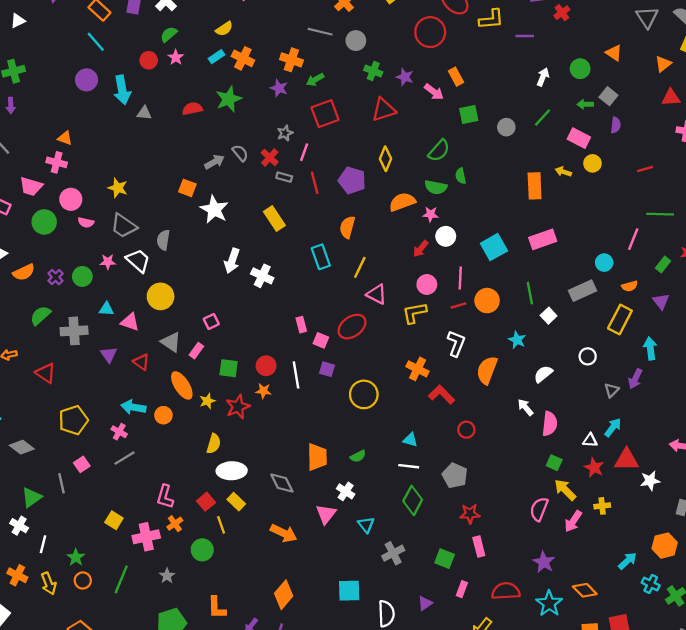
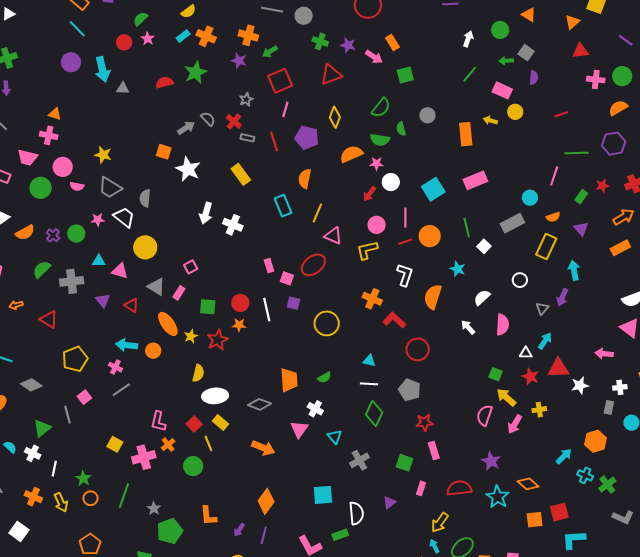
gray circle: (506, 127) -> (427, 115), moved
pink line: (304, 152) -> (285, 109), moved
pink semicircle: (550, 424) -> (502, 325), moved
red circle: (466, 430) -> (418, 349), size x1.5
gray diamond: (282, 483) -> (259, 404), turned -40
gray star: (167, 576) -> (154, 508), moved

